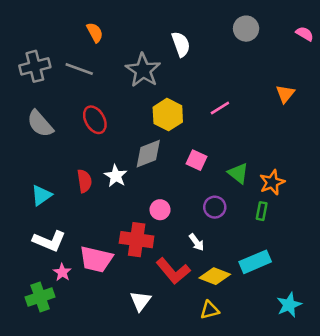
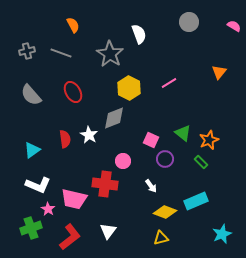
gray cross: (35, 66) -> (27, 51), size x0.7
pink square: (196, 160) -> (151, 140), moved
green rectangle: (262, 211) -> (201, 162), turned -56
red L-shape: (173, 271) -> (70, 237), moved, turned -88

